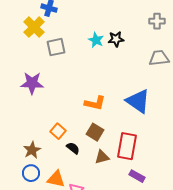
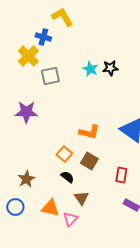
orange square: (58, 131) -> (64, 154), moved
red rectangle: (127, 146) -> (121, 175), size x0.6
brown triangle: (102, 157) -> (81, 198), moved, turned -49
blue circle: (31, 173) -> (15, 207), moved

